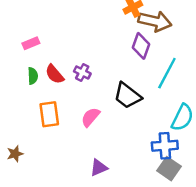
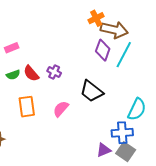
cyan line: (167, 73) -> (124, 55), moved
green semicircle: (33, 76) -> (13, 75), turned 72
purple triangle: (99, 168) -> (104, 150), moved

